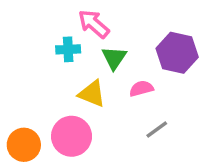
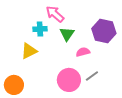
yellow triangle: (92, 94) -> (29, 51), moved, turned -48
pink circle: (72, 136) -> (69, 80), moved

